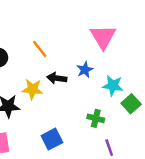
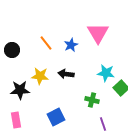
blue star: (85, 70) -> (71, 45), moved
black arrow: (57, 78) -> (66, 74), moved

